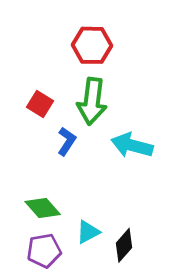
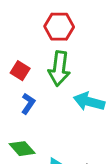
blue L-shape: (67, 141) -> (28, 104), moved

